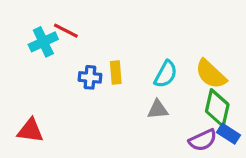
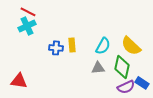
red line: (66, 31) -> (28, 12), moved
green diamond: (217, 108) -> (122, 67), moved

